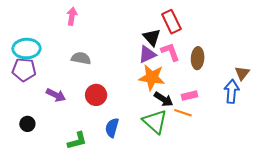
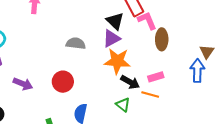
pink L-shape: (170, 52) -> (147, 20), moved
gray semicircle: (81, 58) -> (76, 43), moved
green triangle: (155, 122) -> (123, 105), size x0.6

